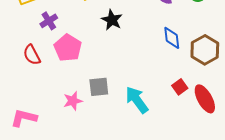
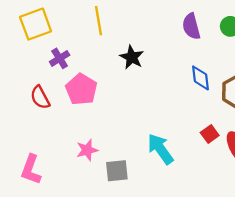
gray square: (99, 87) -> (117, 171), moved
pink L-shape: (24, 118) -> (31, 170), turned -84

